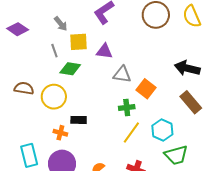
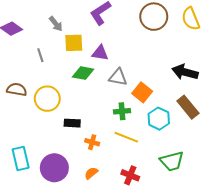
gray line: (54, 51) -> (40, 55), moved
green diamond: (70, 69) -> (83, 73), moved
cyan hexagon: (162, 130) -> (159, 119), moved
orange cross: (60, 133) -> (92, 142), moved
yellow line: (131, 133) -> (126, 137), turned 75

